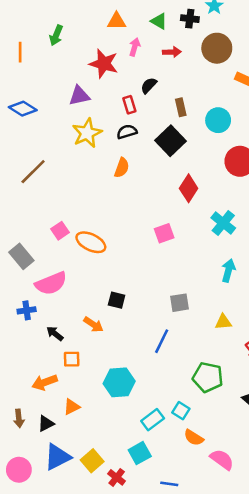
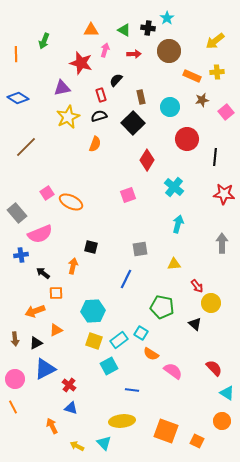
orange arrow: (93, 325) -> (73, 266), turned -112
yellow square: (92, 461) -> (94, 341), moved, turned -30
red cross: (117, 477) -> (69, 385), moved

